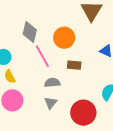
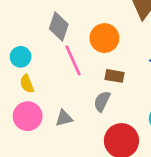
gray semicircle: (52, 83) -> (102, 101), moved, turned -63
gray triangle: (51, 103) -> (64, 118), moved, turned 32

